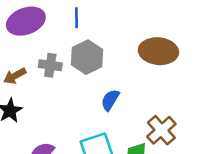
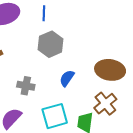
brown ellipse: (158, 51) -> (110, 70), moved
gray cross: (50, 65) -> (26, 86), moved

